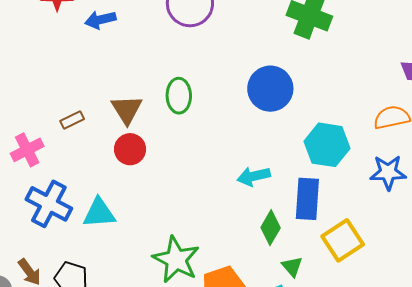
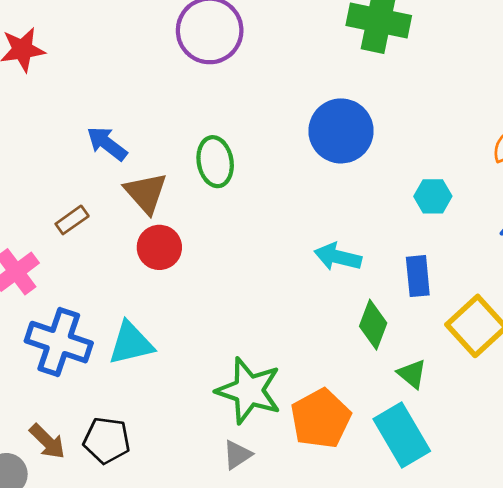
blue arrow: (100, 20) -> (107, 144), moved, turned 60
cyan hexagon: (327, 145) -> (433, 196), size x0.6
cyan arrow: (254, 176) -> (338, 257), turned 36
blue rectangle: (307, 199) -> (418, 276), size x0.7

